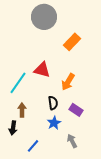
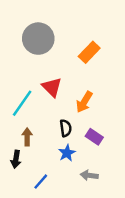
gray circle: (44, 17) -> (38, 39), moved
red triangle: (42, 70) -> (52, 87), turned 30
gray arrow: (72, 141) -> (89, 175), turned -56

